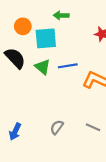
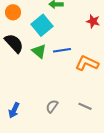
orange circle: (23, 26) -> (13, 12), moved
cyan square: (46, 38) -> (42, 25), turned -35

